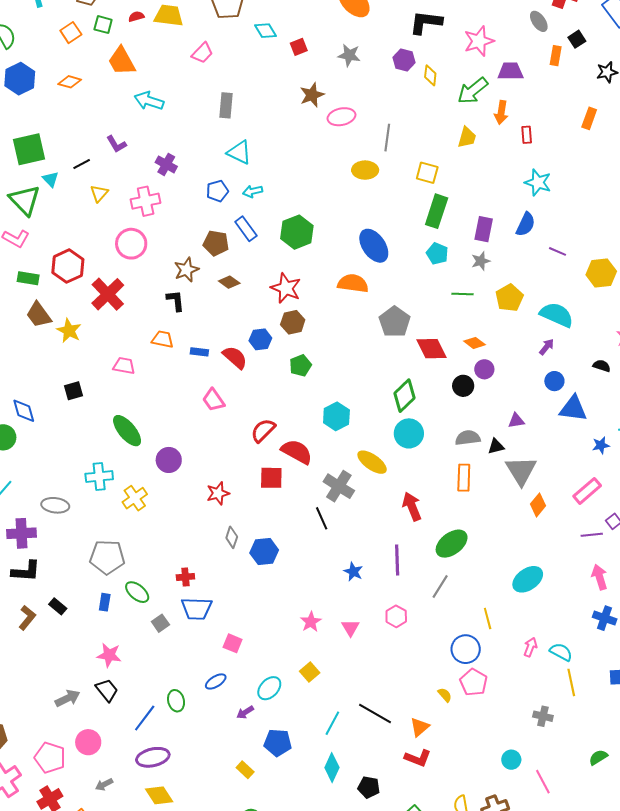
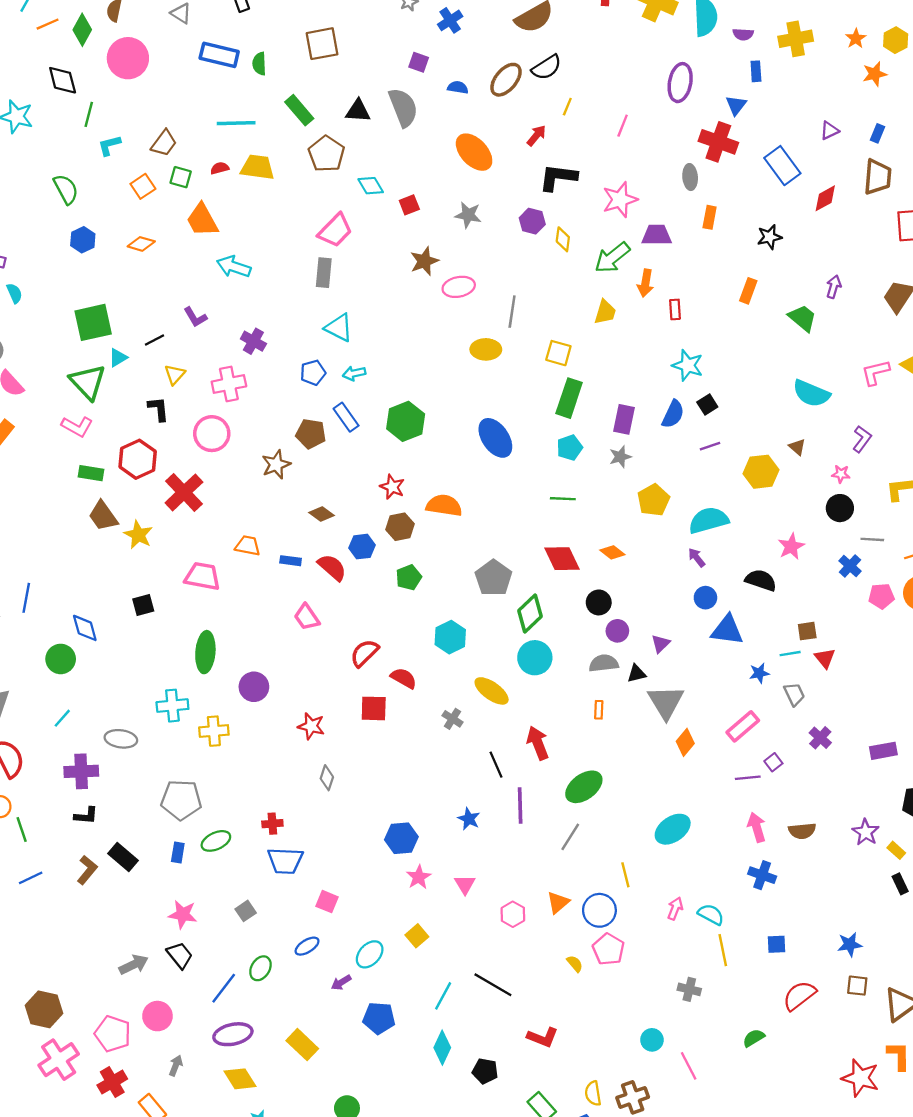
gray ellipse: (539, 21) -> (690, 177), turned 30
black square: (577, 39) -> (707, 405), moved
pink trapezoid: (202, 53) -> (335, 231), moved, size x1.4
blue hexagon: (20, 79) -> (83, 240), size x0.7
cyan triangle: (51, 179) -> (118, 358), turned 42
purple line: (557, 251) -> (710, 446), turned -42
cyan pentagon: (437, 254) -> (570, 448), turned 30
brown diamond: (229, 282) -> (321, 514), moved
orange semicircle: (353, 283) -> (444, 505), moved
red star: (286, 288) -> (392, 487), size x0.7
green line: (462, 294) -> (563, 499), moved
black L-shape: (175, 301) -> (158, 409), moved
cyan semicircle: (557, 315) -> (709, 520), turned -40
gray pentagon: (395, 322) -> (493, 578), moved
purple arrow: (547, 347) -> (697, 558), turned -78
pink trapezoid: (124, 366) -> (202, 576), size x1.4
black semicircle: (602, 366) -> (761, 580), size x1.5
purple circle: (484, 369) -> (617, 631), moved
purple triangle: (516, 421) -> (661, 644), turned -36
green ellipse: (127, 431) -> (205, 652), turned 44
red semicircle: (297, 452) -> (404, 678), size x0.7
orange rectangle: (464, 478) -> (599, 710), size x0.6
gray cross: (339, 486) -> (453, 719), size x0.6
red star: (218, 493) -> (311, 726), turned 30
yellow cross: (135, 498) -> (214, 731), turned 30
black line: (322, 518) -> (496, 765), moved
blue hexagon: (264, 551) -> (401, 838), moved
black L-shape: (26, 571) -> (86, 816), size x0.7
green ellipse: (137, 592) -> (216, 841), turned -65
black rectangle: (58, 606) -> (123, 857), size x1.4
pink hexagon: (396, 616) -> (513, 914), moved
gray square: (160, 623) -> (246, 911), moved
green ellipse: (176, 701) -> (260, 968), turned 45
orange triangle: (420, 727) -> (558, 903), moved
yellow rectangle: (245, 770) -> (302, 1045), moved, size x1.5
gray arrow: (104, 784) -> (176, 1066), turned 138

